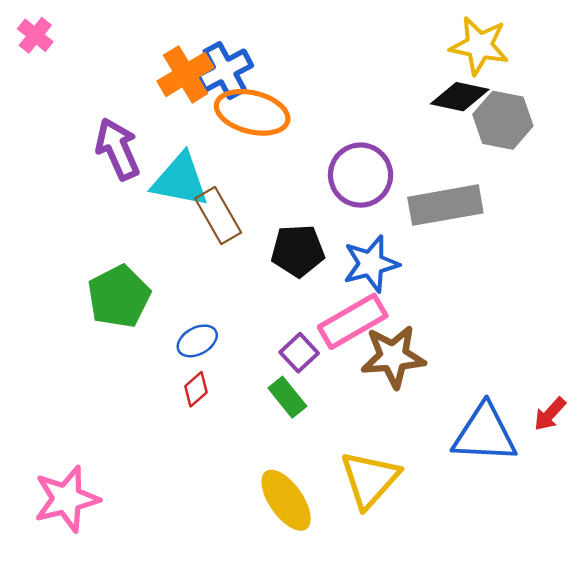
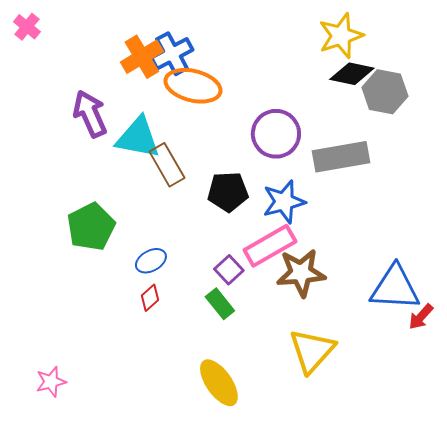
yellow star: (479, 46) -> (341, 36), moved, turned -30
blue triangle: (485, 434) -> (395, 288), moved
yellow triangle: (370, 479) -> (312, 351), moved
pink star: (67, 499) -> (51, 382), size x0.6

